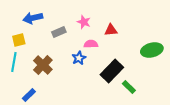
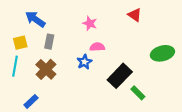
blue arrow: (33, 18) -> (35, 19), turned 48
red triangle: (111, 30) -> (135, 15), moved, turned 40
gray rectangle: (59, 32) -> (49, 42), moved, turned -56

